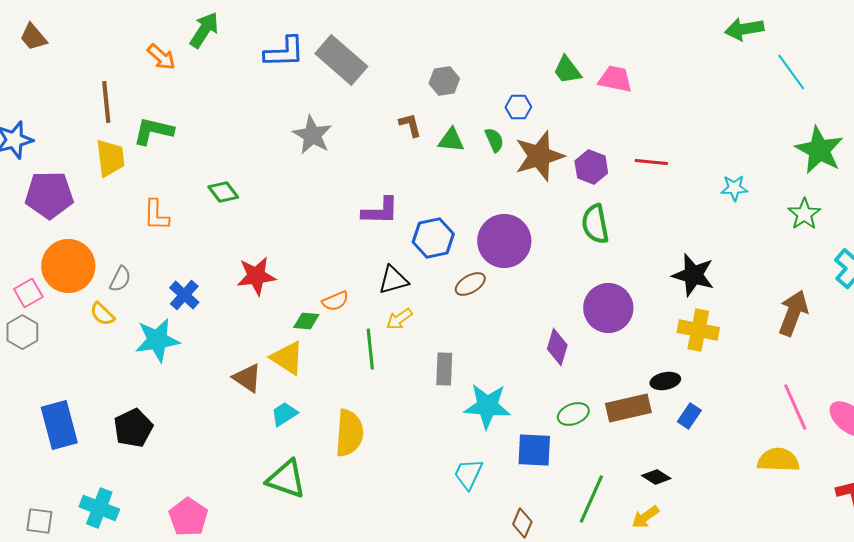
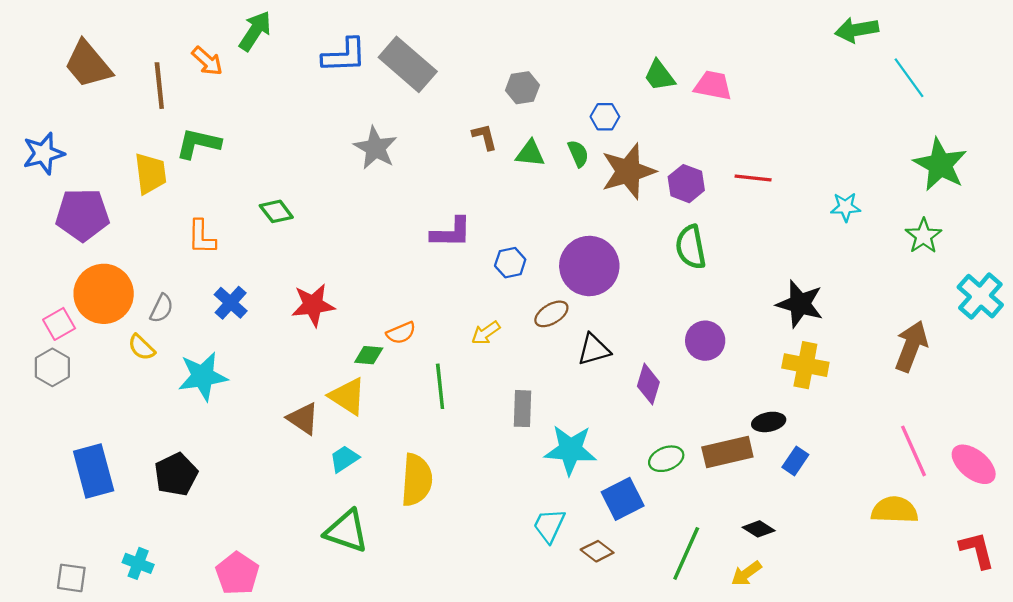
brown trapezoid: (33, 37) -> (88, 64), moved, size x1.6
brown line: (106, 102) -> (159, 86), moved
blue hexagon: (433, 238) -> (510, 263), size x0.7
black triangle: (393, 280) -> (594, 350), moved
blue cross: (184, 295) -> (231, 303), moved
purple circle: (608, 308) -> (705, 341), size x0.7
yellow arrow: (399, 319) -> (486, 333), moved
blue square: (534, 450) -> (623, 499), turned -30
cyan cross: (99, 508) -> (138, 563), size x0.7
brown diamond: (522, 523) -> (597, 551), moved, turned -76

